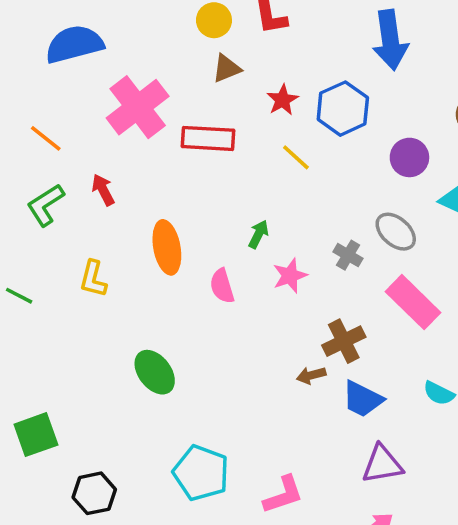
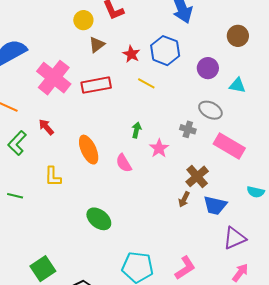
brown arrow: (311, 375) -> (184, 199), turned -35

